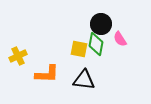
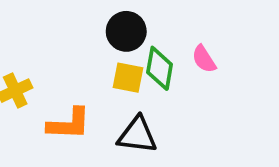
black circle: (101, 24) -> (126, 31), moved

